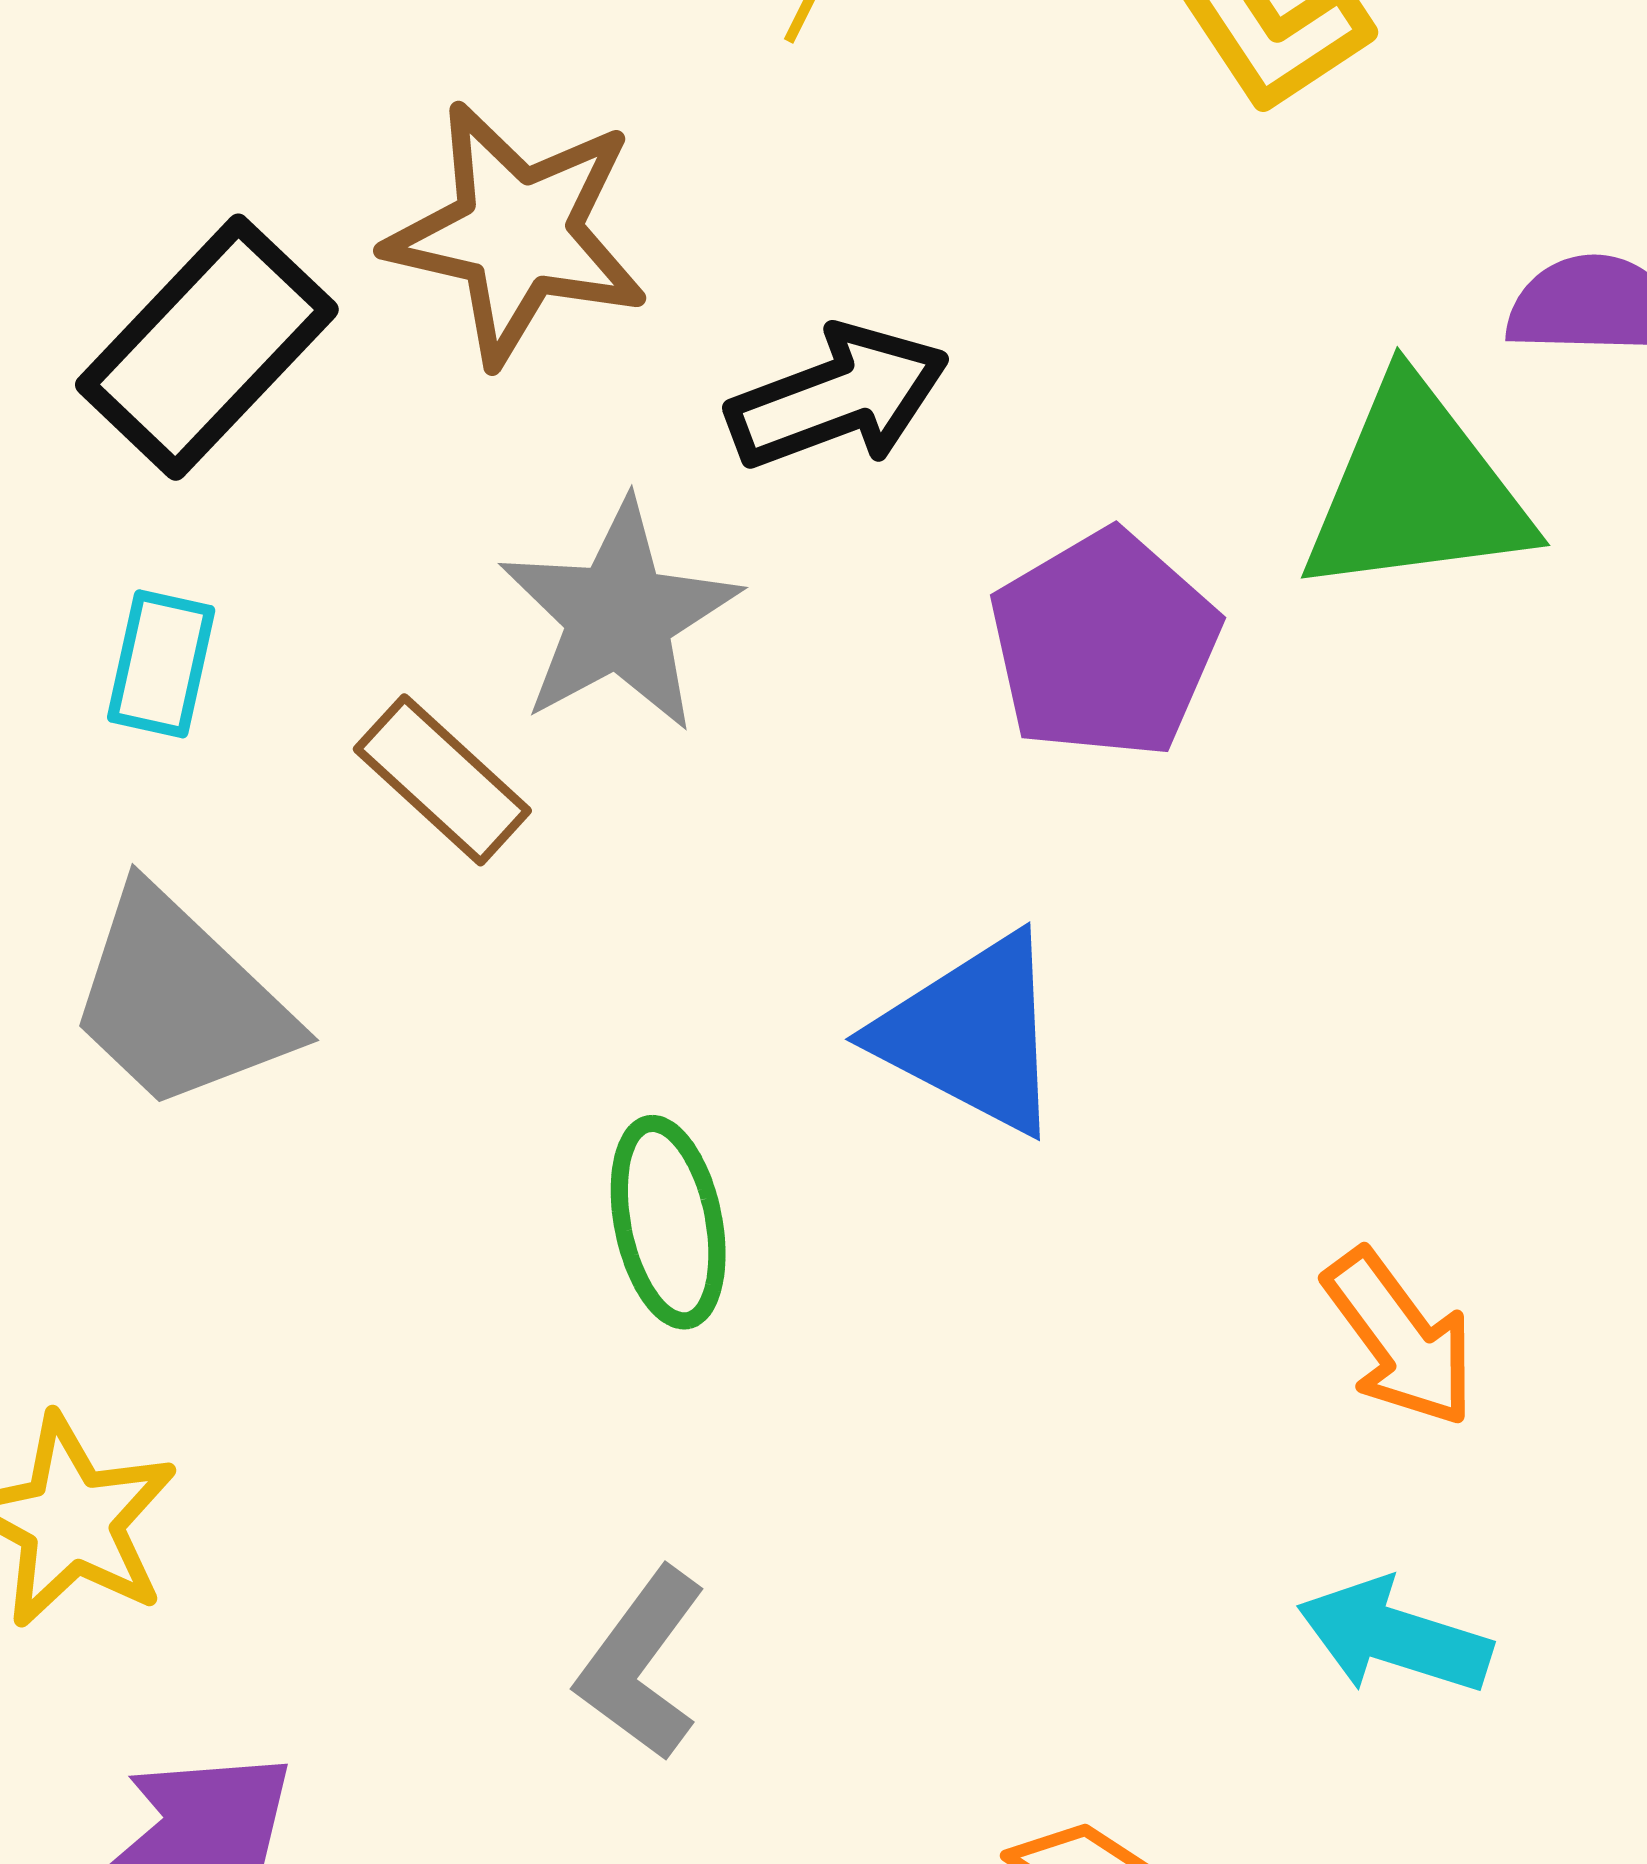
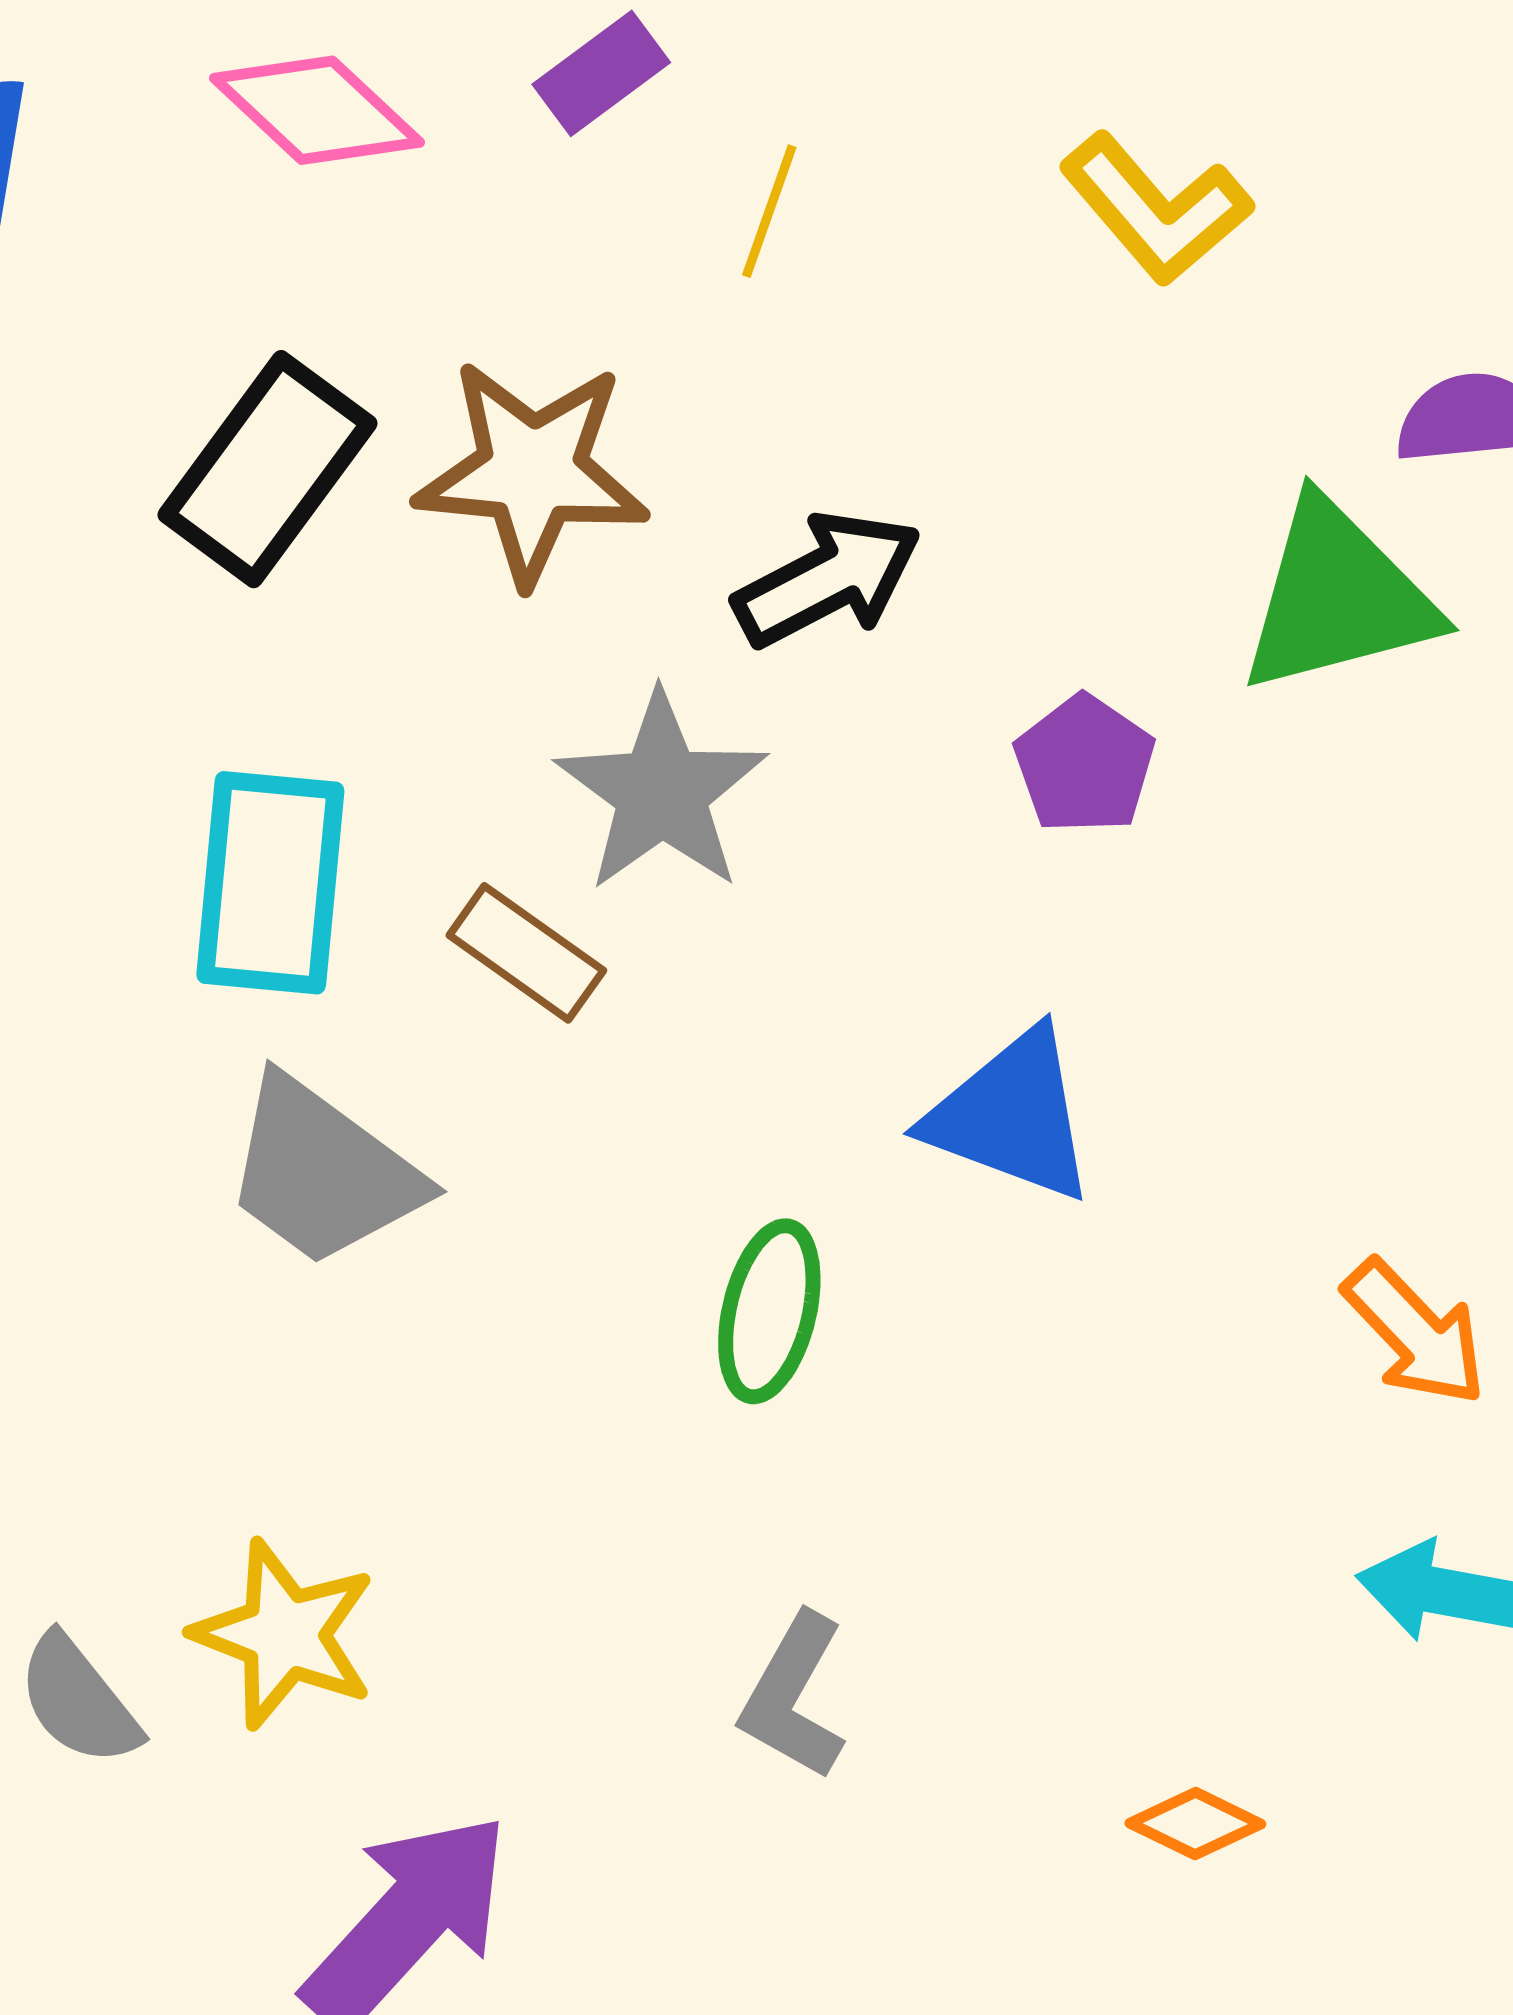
black rectangle: (207, 347) -> (267, 469), moved
purple pentagon: (1104, 645) -> (1085, 764), size x0.7
cyan rectangle: (161, 664) -> (270, 883), size x1.8
green ellipse: (668, 1222) -> (769, 1311), turned 32

